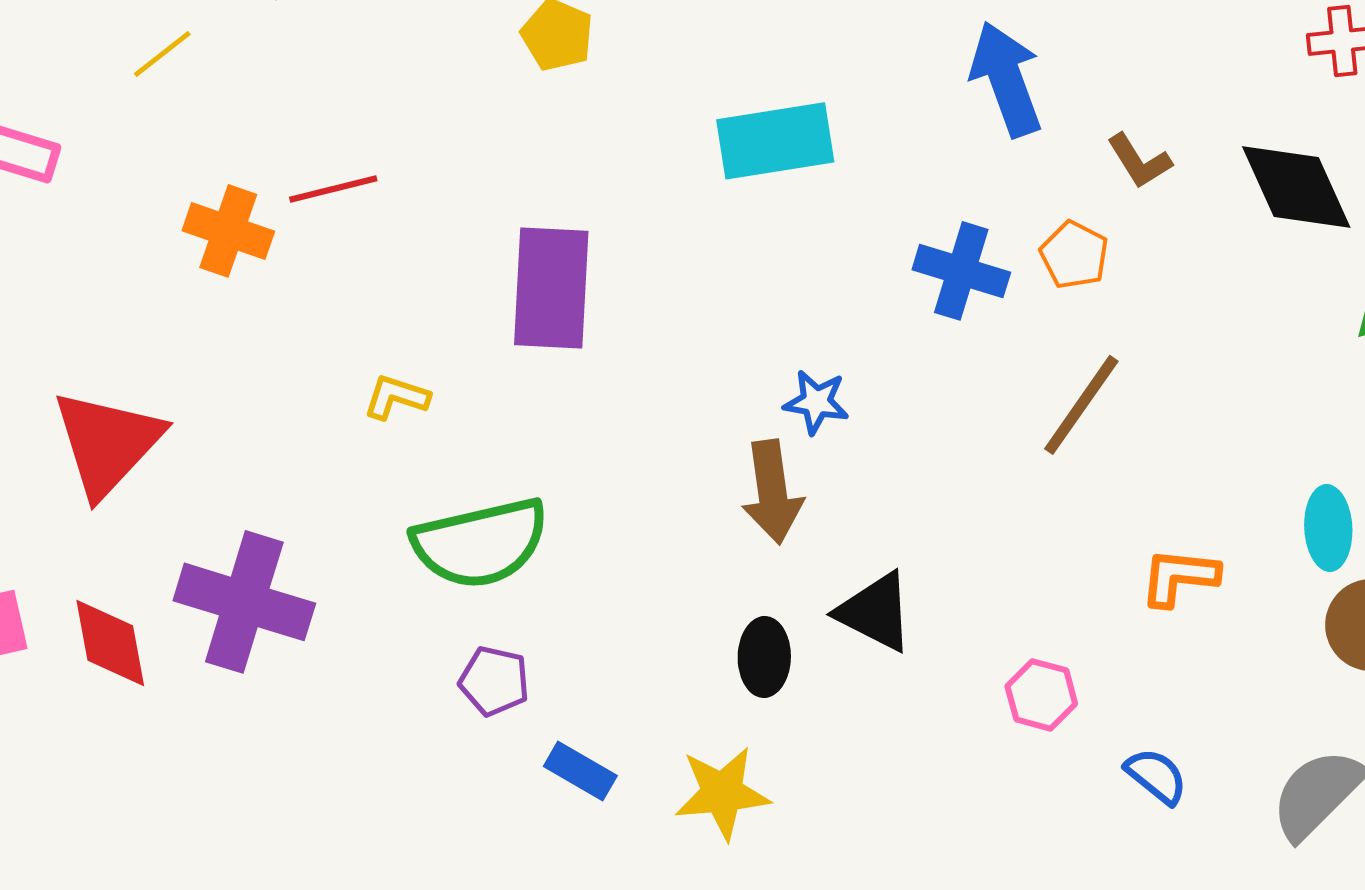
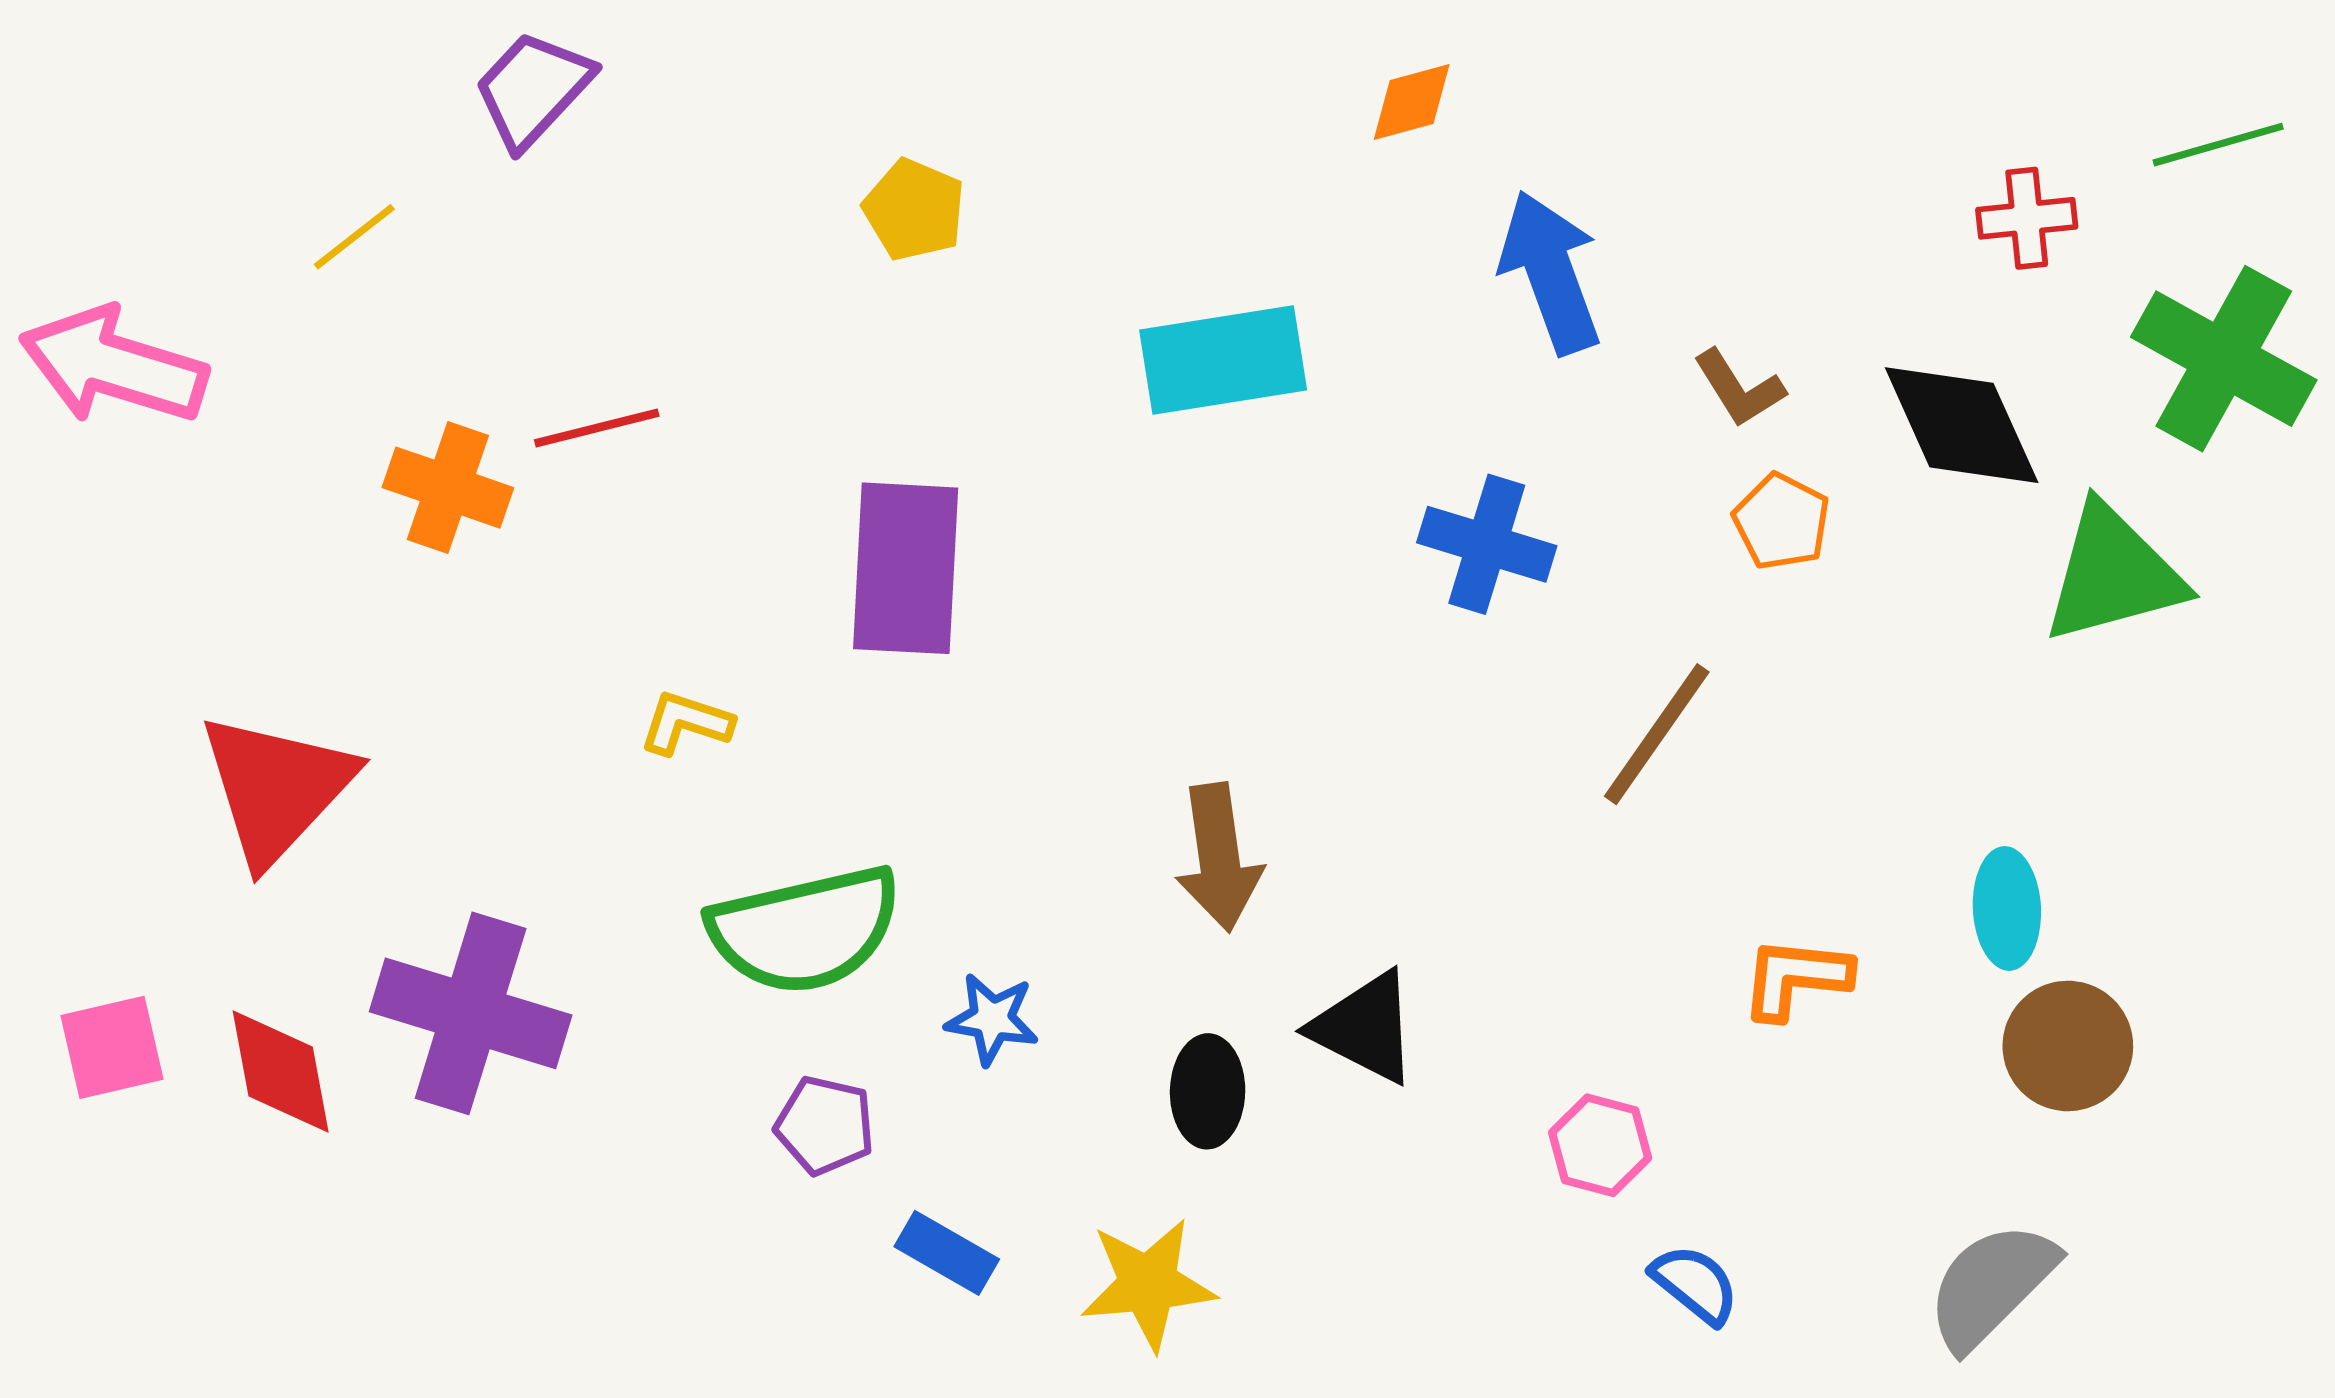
orange pentagon: (1074, 255) -> (1782, 522), moved
blue star: (816, 402) -> (992, 1019), moved
blue semicircle: (1156, 776) -> (1695, 1284), moved

